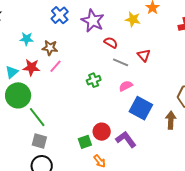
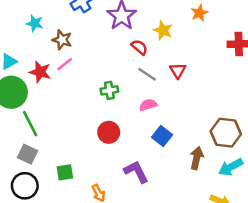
yellow star: (133, 19) -> (163, 30), moved
red star: (31, 67) -> (40, 72), moved
blue square: (141, 108) -> (162, 136), size x0.7
red circle: (102, 132) -> (109, 132), moved
green square: (85, 142) -> (65, 172), moved

